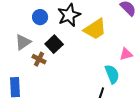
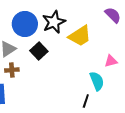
blue circle: (40, 17) -> (25, 24), size x1.6
brown cross: (39, 59) -> (12, 70), moved, turned -32

